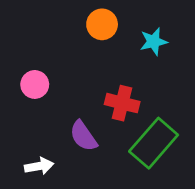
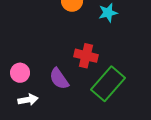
pink circle: (35, 84) -> (20, 73), moved

